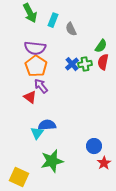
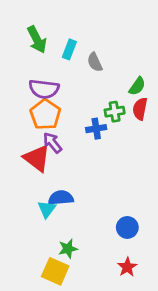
blue cross: (72, 64) -> (96, 129), moved, turned 32
red triangle: (30, 97) -> (37, 158), size x1.5
green star: (52, 161) -> (68, 249), size x0.6
red star: (104, 163) -> (127, 267), moved
yellow square: (19, 177) -> (55, 271), moved

